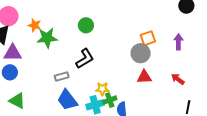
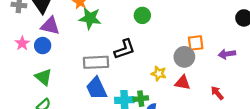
green circle: (86, 25) -> (142, 15), moved
purple arrow: (178, 42) -> (227, 54), turned -112
gray rectangle: (62, 76) -> (96, 62), size x1.6
yellow star: (102, 89) -> (159, 74), moved

